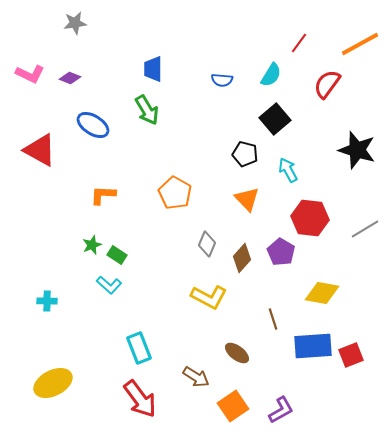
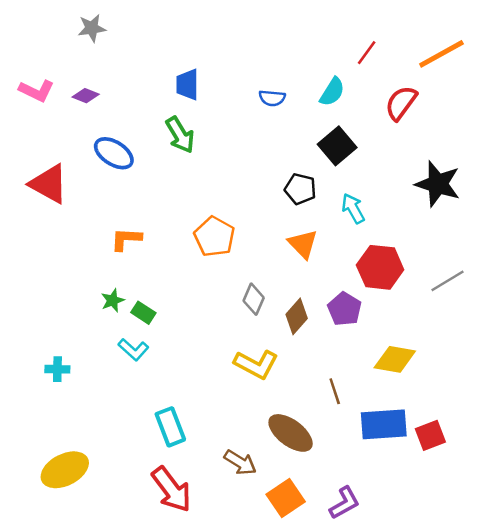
brown ellipse: (237, 353) -> (291, 433), size x1.5

